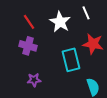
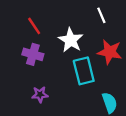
white star: (60, 22) -> (71, 40), moved

